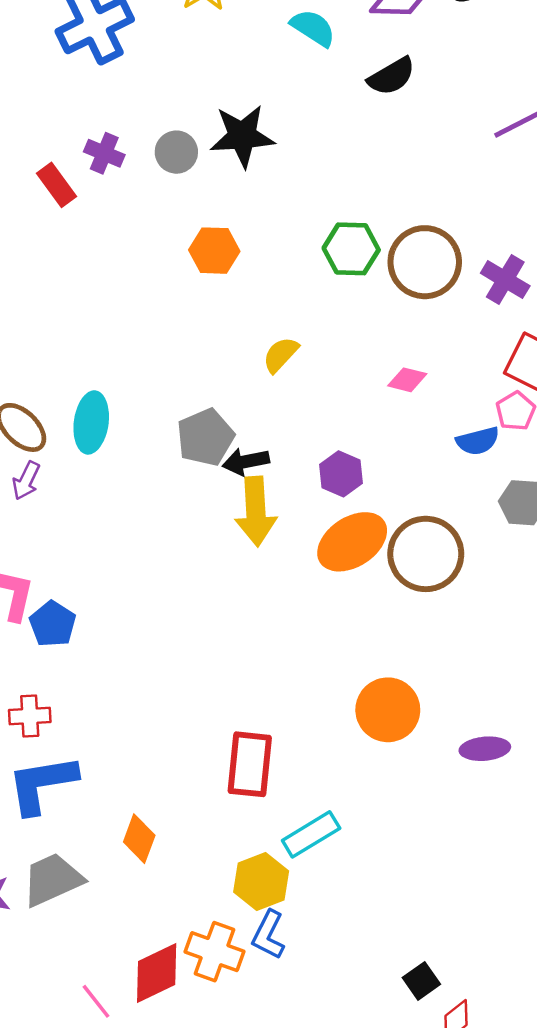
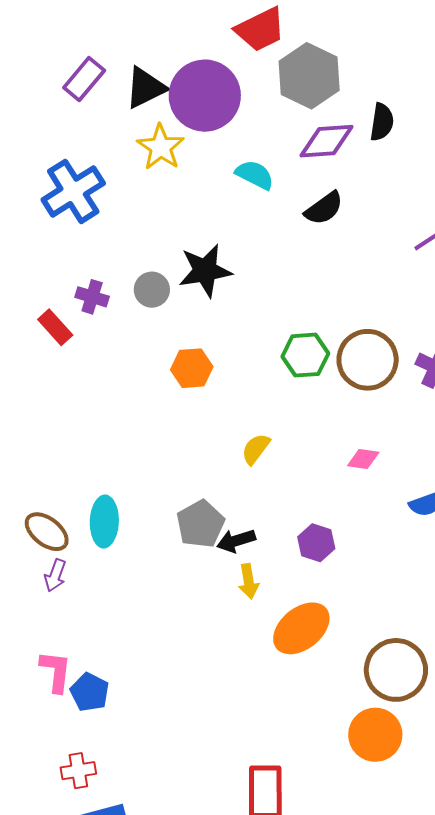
yellow arrow: (256, 511) -> (249, 581), size x0.6
orange ellipse: (352, 542) -> (301, 628), moved
brown circle: (426, 554) -> (396, 670), moved

